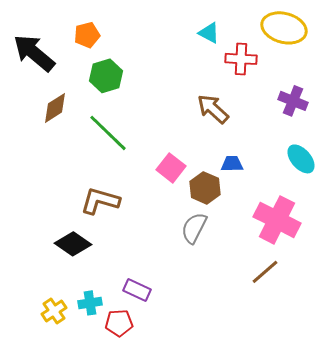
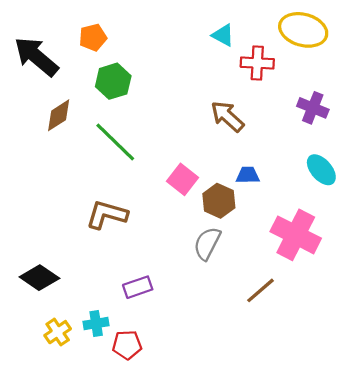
black diamond: (73, 244) -> (39, 278), moved
brown line: (265, 272) -> (260, 290), moved
purple rectangle: (137, 290) -> (138, 287), moved, turned -44

